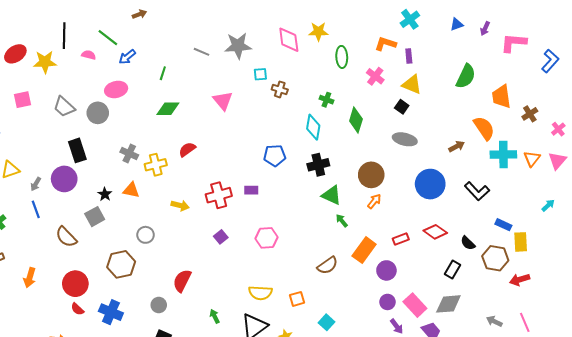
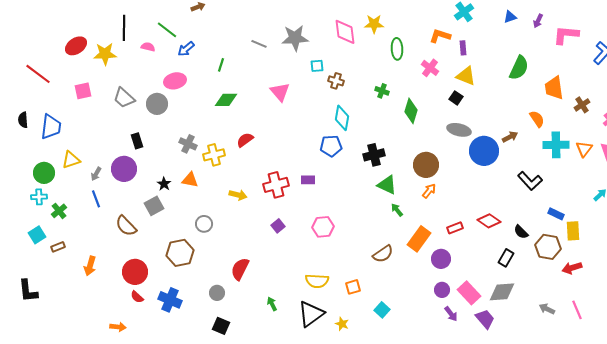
cyan diamond: (313, 127) -> (342, 118), moved
orange semicircle: (484, 128) -> (537, 119), size x0.7
black rectangle: (77, 150) -> (137, 141), size x0.7
blue circle: (430, 184) -> (484, 151), moved

